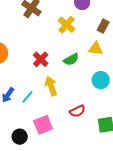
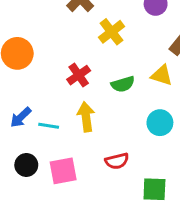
yellow cross: (67, 25) -> (112, 32), moved
cyan line: (27, 97) -> (49, 126), turned 48
black circle: (20, 137) -> (26, 165), moved

